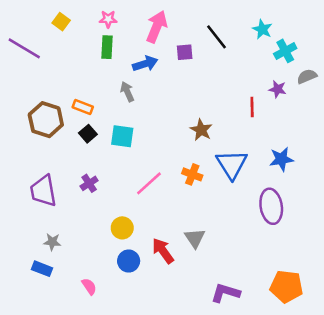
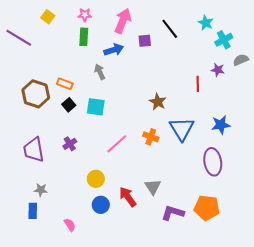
blue rectangle: (42, 269) -> (33, 211), turned 70
orange pentagon: (286, 286) -> (207, 208), moved
purple L-shape: (225, 293) -> (173, 213), moved

